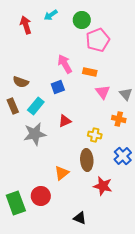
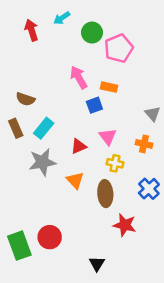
green circle: (82, 20) -> (92, 33), moved
blue square: (58, 87) -> (94, 105), moved
pink triangle: (103, 92) -> (108, 137), moved
orange triangle: (62, 173) -> (75, 180), moved, turned -35
black triangle: (80, 218) -> (97, 264), turned 40

